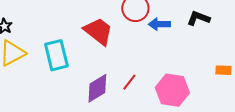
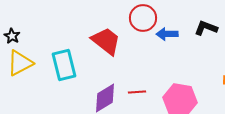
red line: (129, 82) -> (137, 92), turned 48

